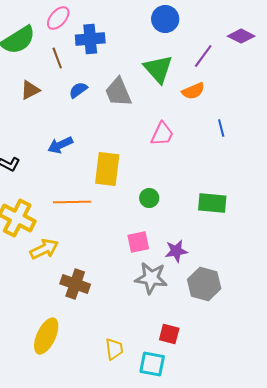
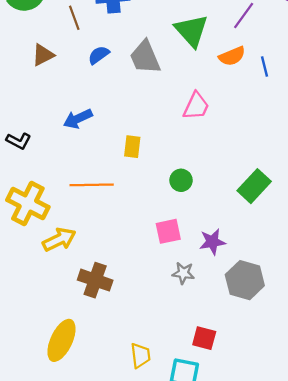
blue line: (221, 128) -> (265, 67), moved
yellow rectangle: (107, 169) -> (132, 147), size x0.6
green rectangle: (212, 203) -> (254, 186), turned -52
gray star: (151, 278) -> (183, 273), size x0.6

